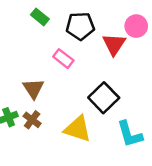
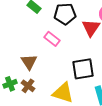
black square: (104, 98) -> (83, 69), turned 35

